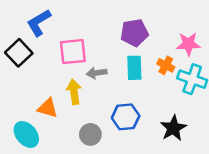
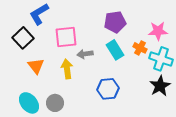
cyan rectangle: (134, 68) -> (115, 50), turned -30
orange triangle: (48, 108) -> (36, 66), moved, turned 36
black star: (173, 128) -> (160, 86), moved
gray circle: (90, 134) -> (55, 103), moved

